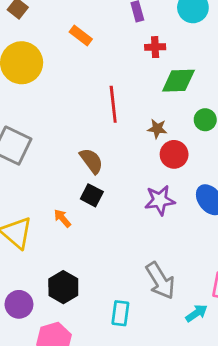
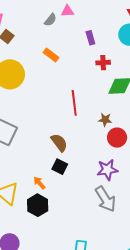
gray arrow: (160, 281) -> (105, 199), moved
black hexagon: (63, 287) -> (38, 205), moved

